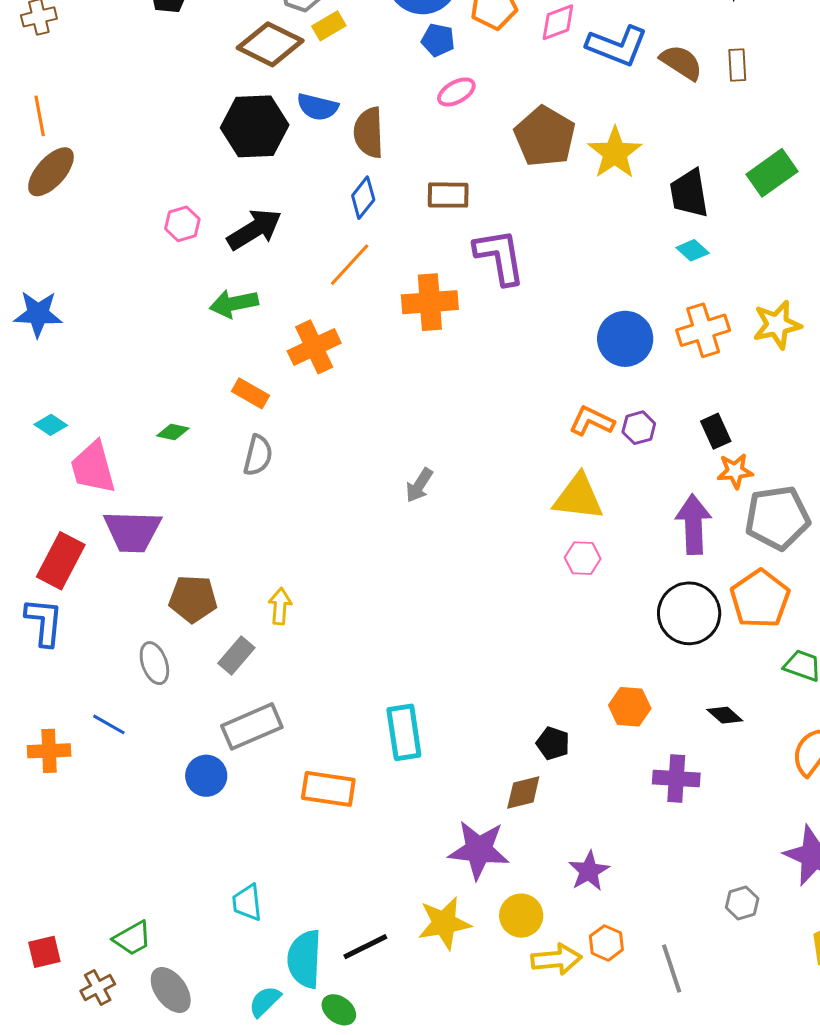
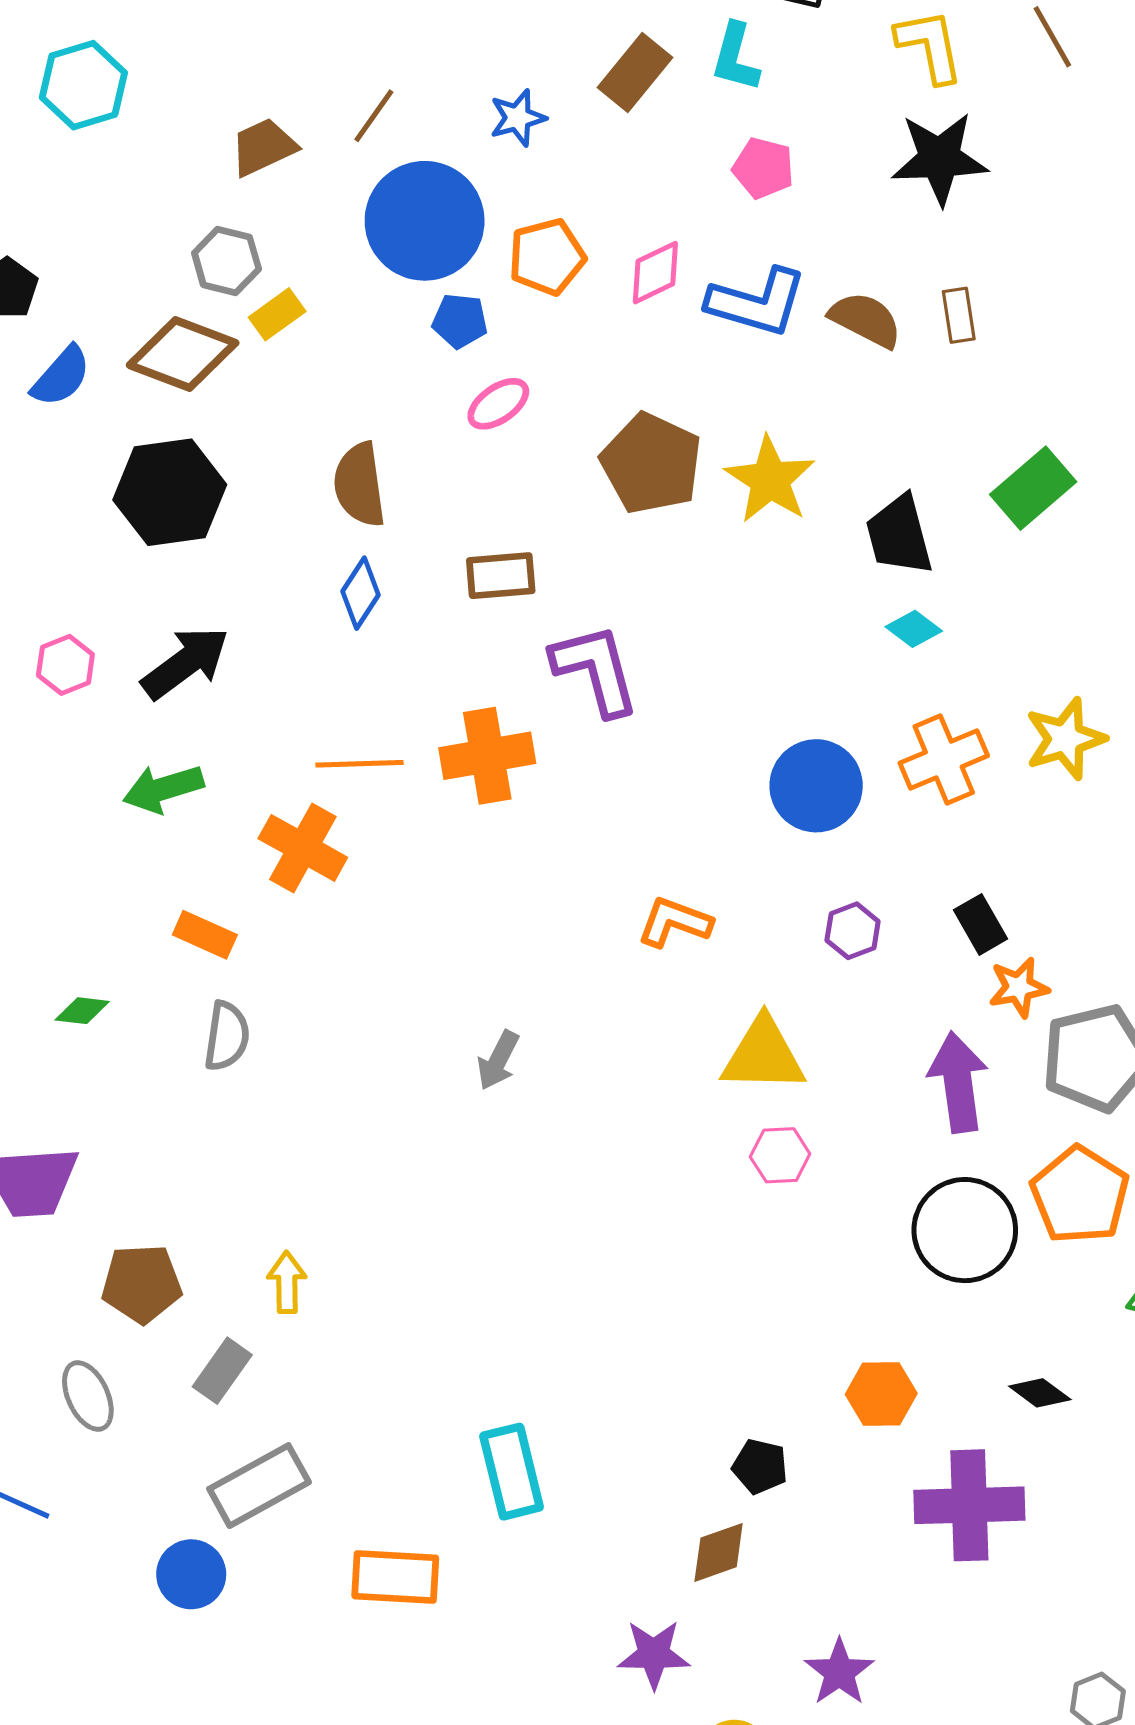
blue semicircle: (318, 107) -> (61, 376), moved, turned -57
orange line: (350, 265) -> (359, 764), moved, turned 51
orange cross: (314, 347) -> (303, 848), turned -30
orange L-shape: (592, 421) -> (675, 922), moved
purple cross: (676, 778) -> (969, 1505), size x1.4
purple star: (479, 850) -> (654, 1654), size x0.7

